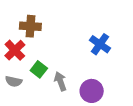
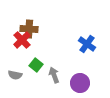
red cross: (15, 50) -> (22, 40), moved

